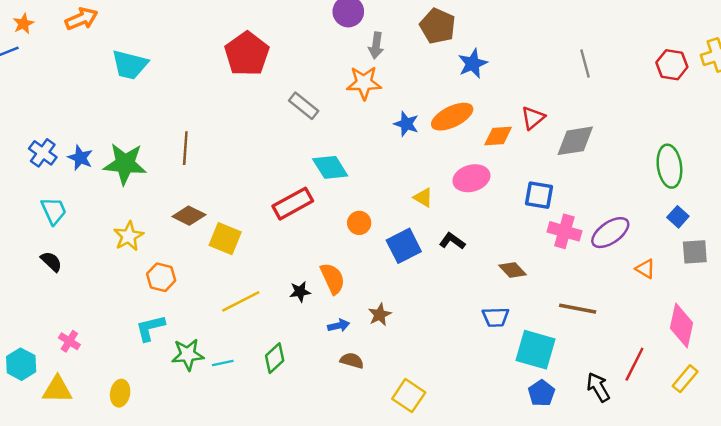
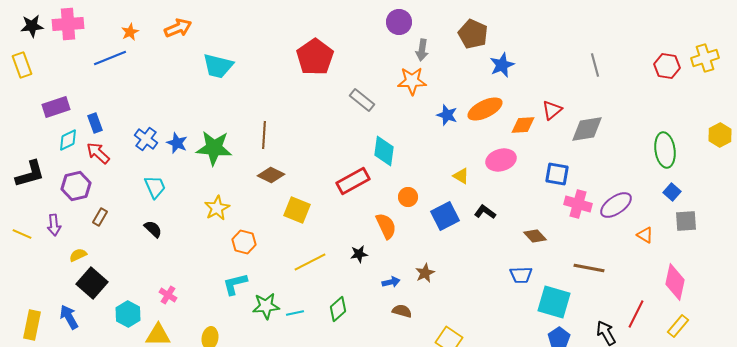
cyan diamond: (330, 167) -> (384, 151), turned 40
brown diamond: (189, 216) -> (271, 175), moved
orange semicircle: (333, 278) -> (386, 226), moved

